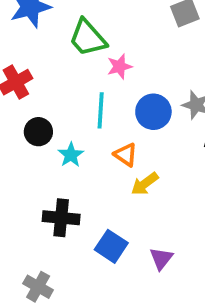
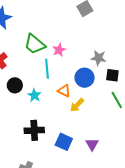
green trapezoid: (88, 38) -> (35, 44), moved
pink star: (119, 67) -> (59, 50), moved
blue circle: (153, 112) -> (85, 78), moved

